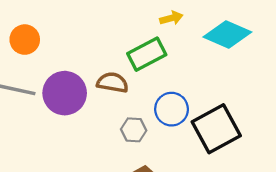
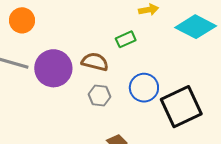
green rectangle: (147, 54) -> (126, 39), size x0.6
gray hexagon: (134, 130) -> (100, 95), moved

